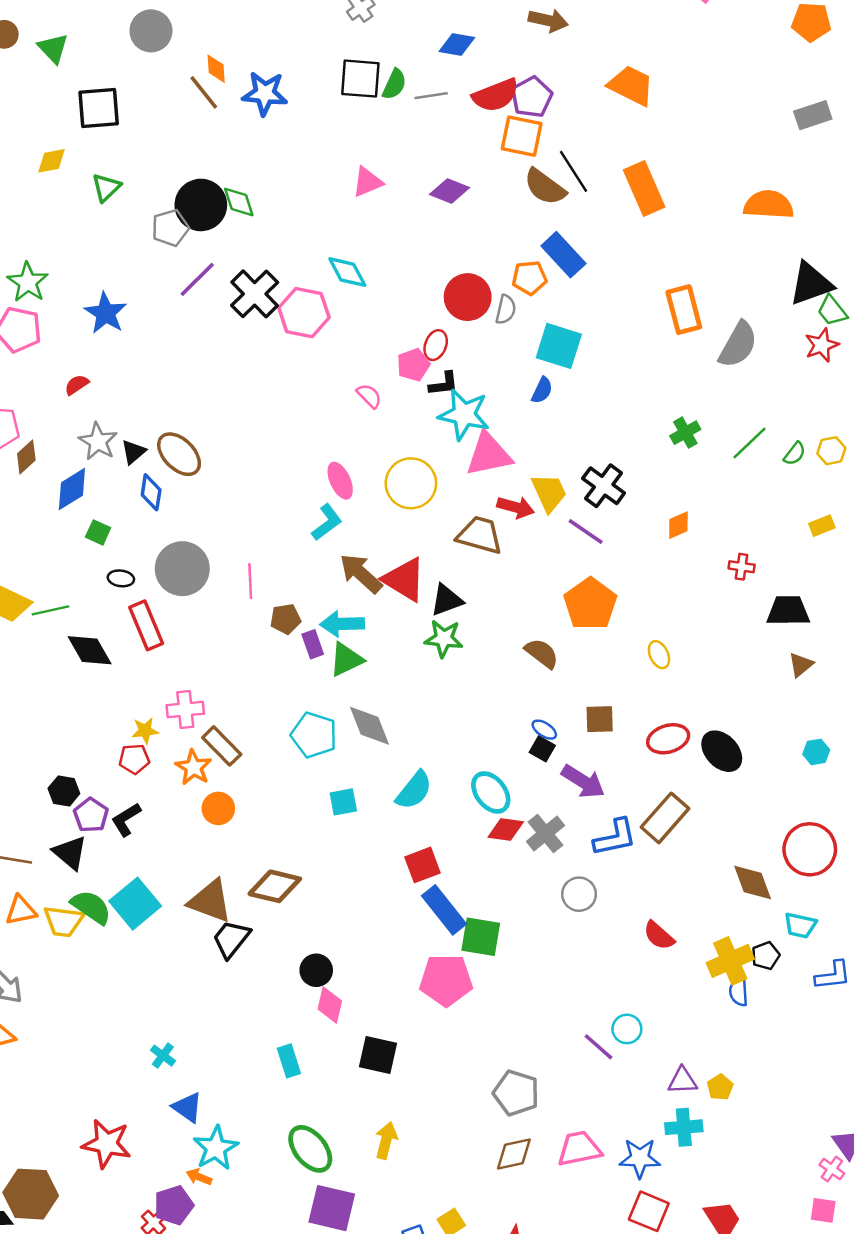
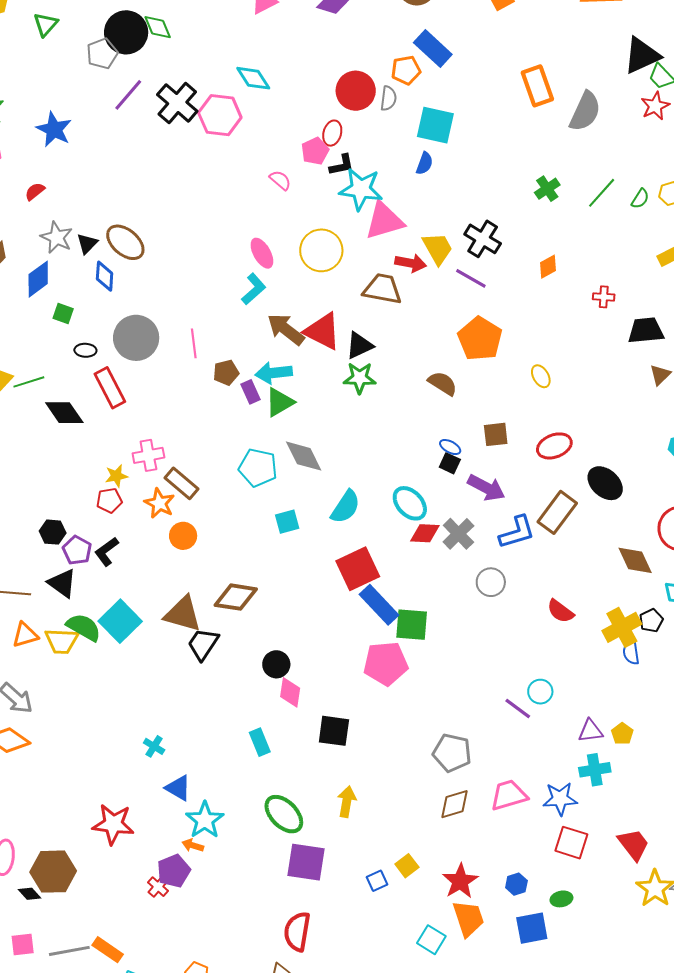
black ellipse: (722, 751) -> (605, 483), moved
red square: (422, 865) -> (358, 569), size x1.4

